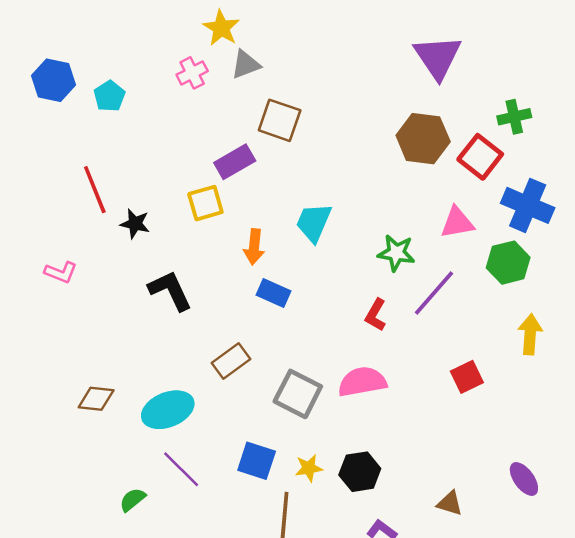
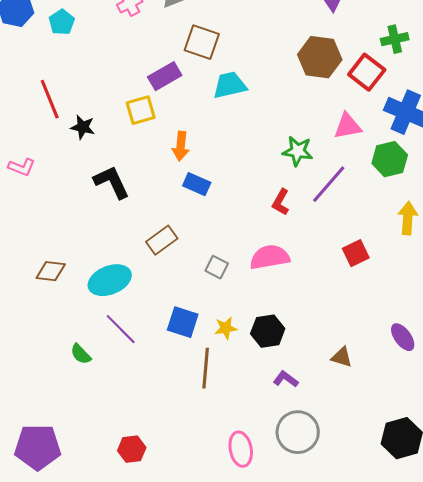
cyan trapezoid: (314, 222) -> (230, 85), moved, turned 54
gray square: (298, 394) -> (217, 267), size x0.6
green semicircle: (133, 500) -> (81, 354), turned -95

